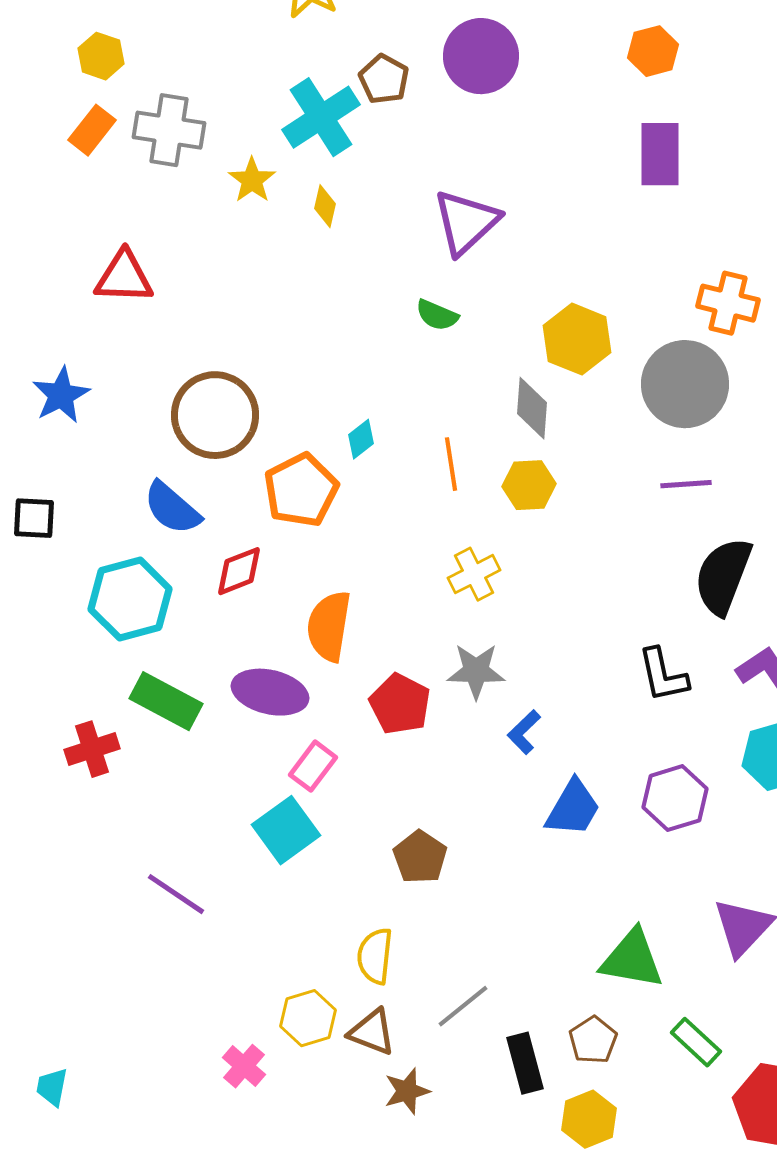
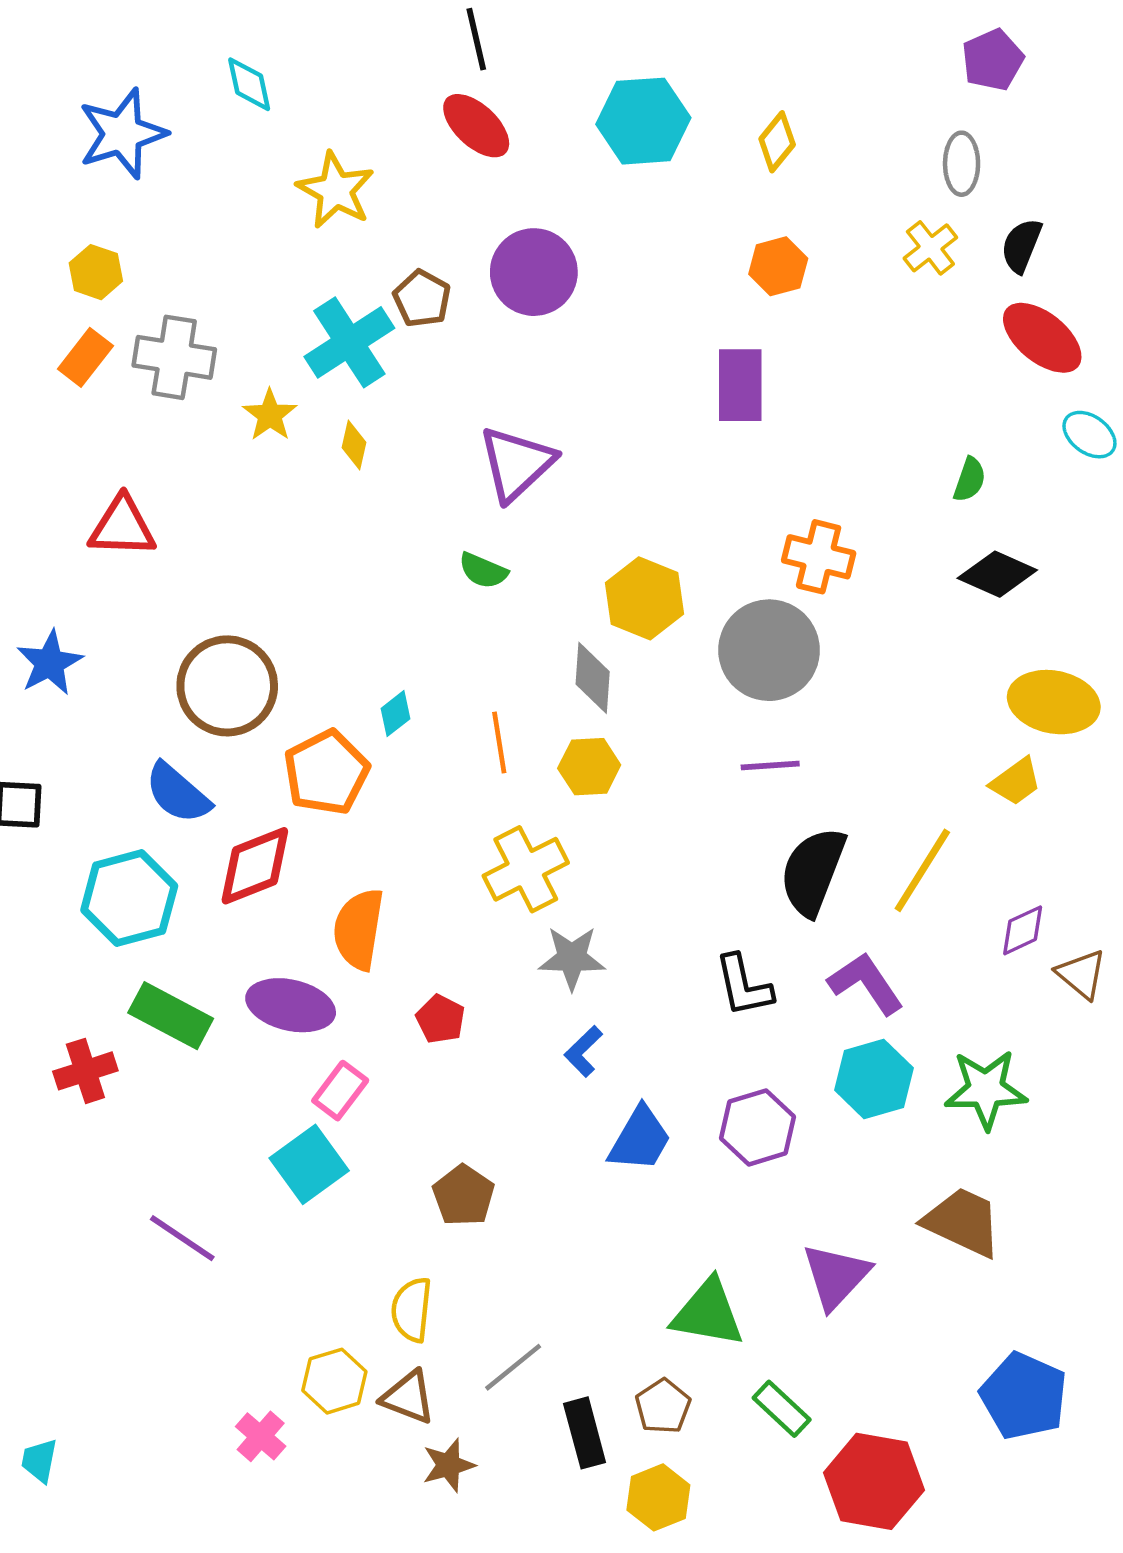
orange hexagon: (653, 51) -> (778, 266), moved
red diamond: (239, 571) -> (255, 866), size x1.4
yellow cross: (474, 574) -> (526, 869), size x1.4
gray star: (476, 671) -> (572, 958), moved
red pentagon: (400, 704) -> (440, 1019), size x0.7

